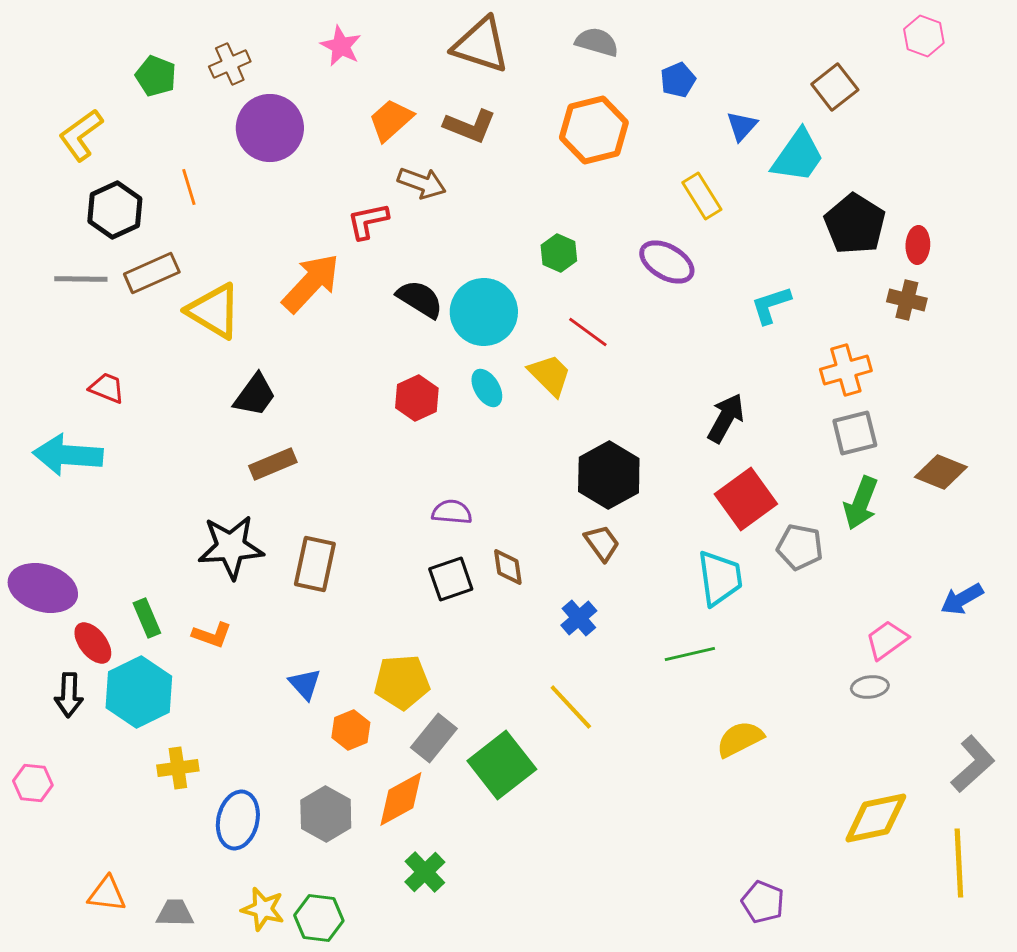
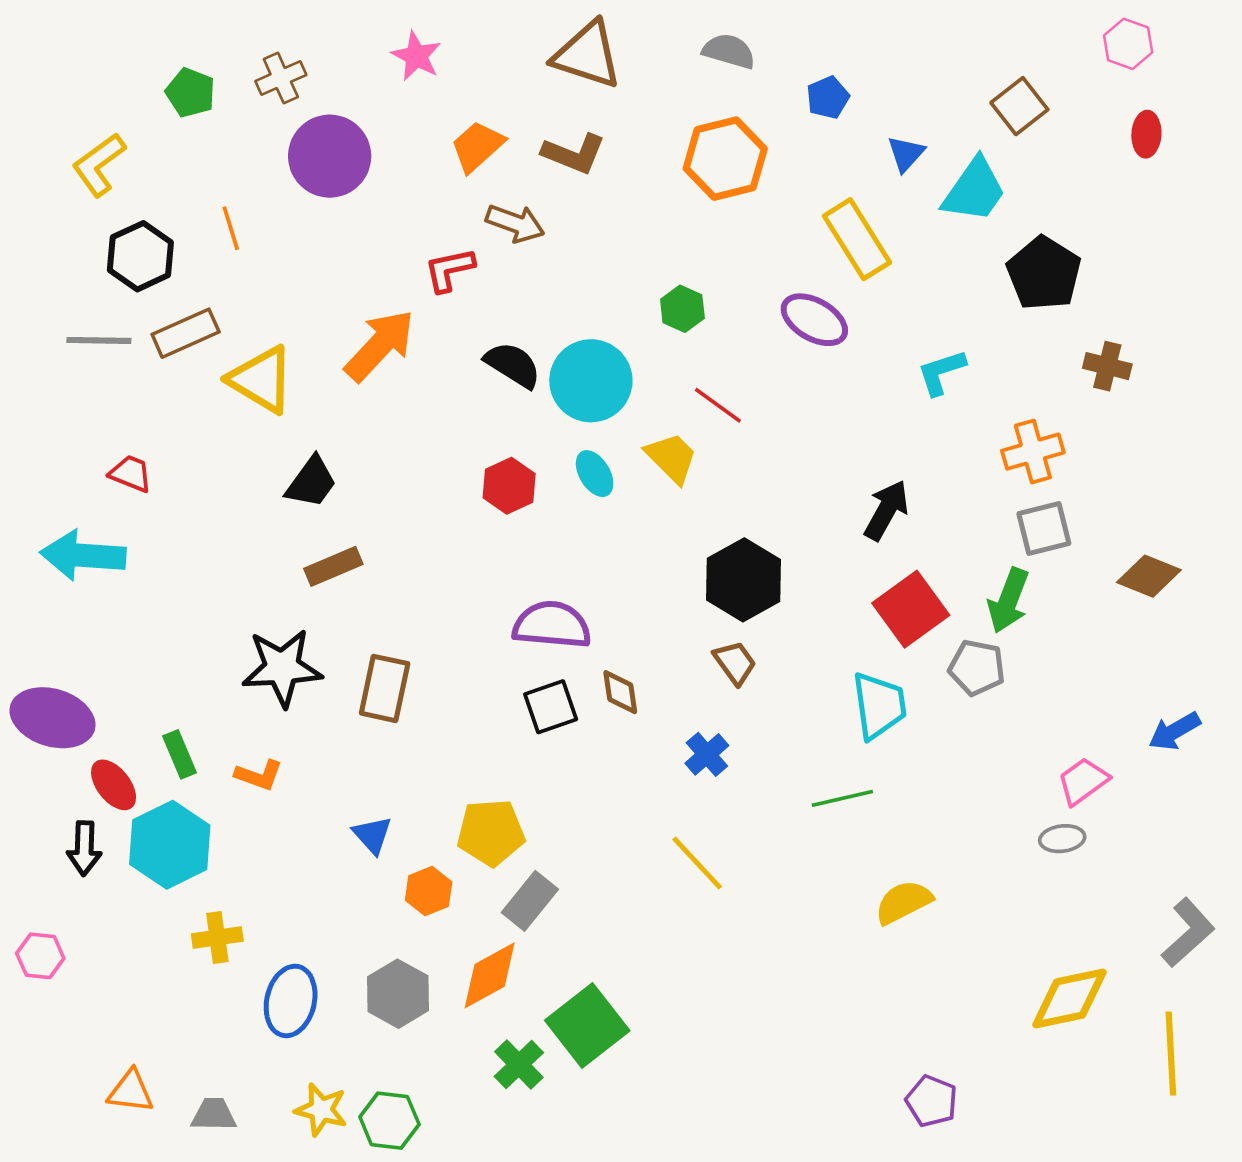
yellow rectangle: (702, 196) -> (857, 239), size x1.4
red ellipse: (918, 245) -> (1146, 134), moved
green arrow: (861, 503) -> (1008, 601), moved
purple semicircle: (452, 512) -> (552, 625), size x1.6
green square: (502, 765) -> (587, 1025), moved

